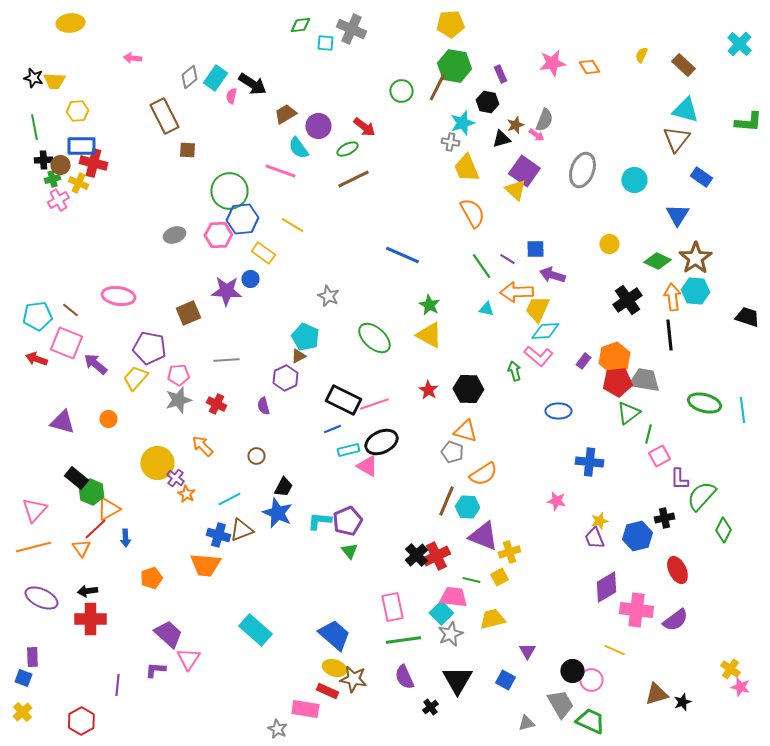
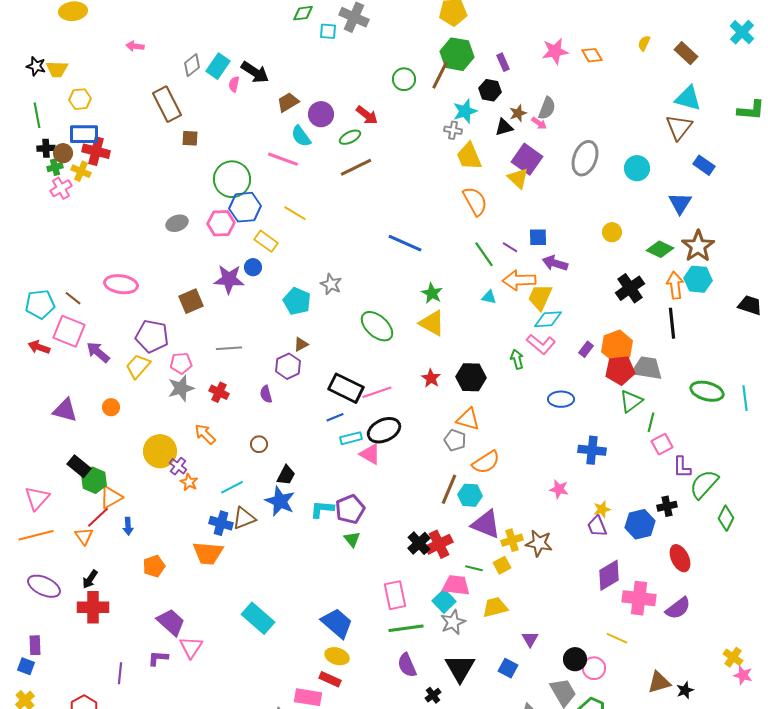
cyan pentagon: (305, 337) -> (297, 301), moved
black arrow: (87, 591) -> (90, 579), turned -48
brown star: (353, 679) -> (539, 543), moved

